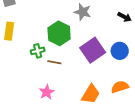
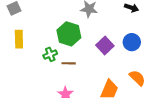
purple square: (93, 50) -> (105, 46), size x0.7
orange semicircle: (120, 87) -> (137, 78), turned 72

